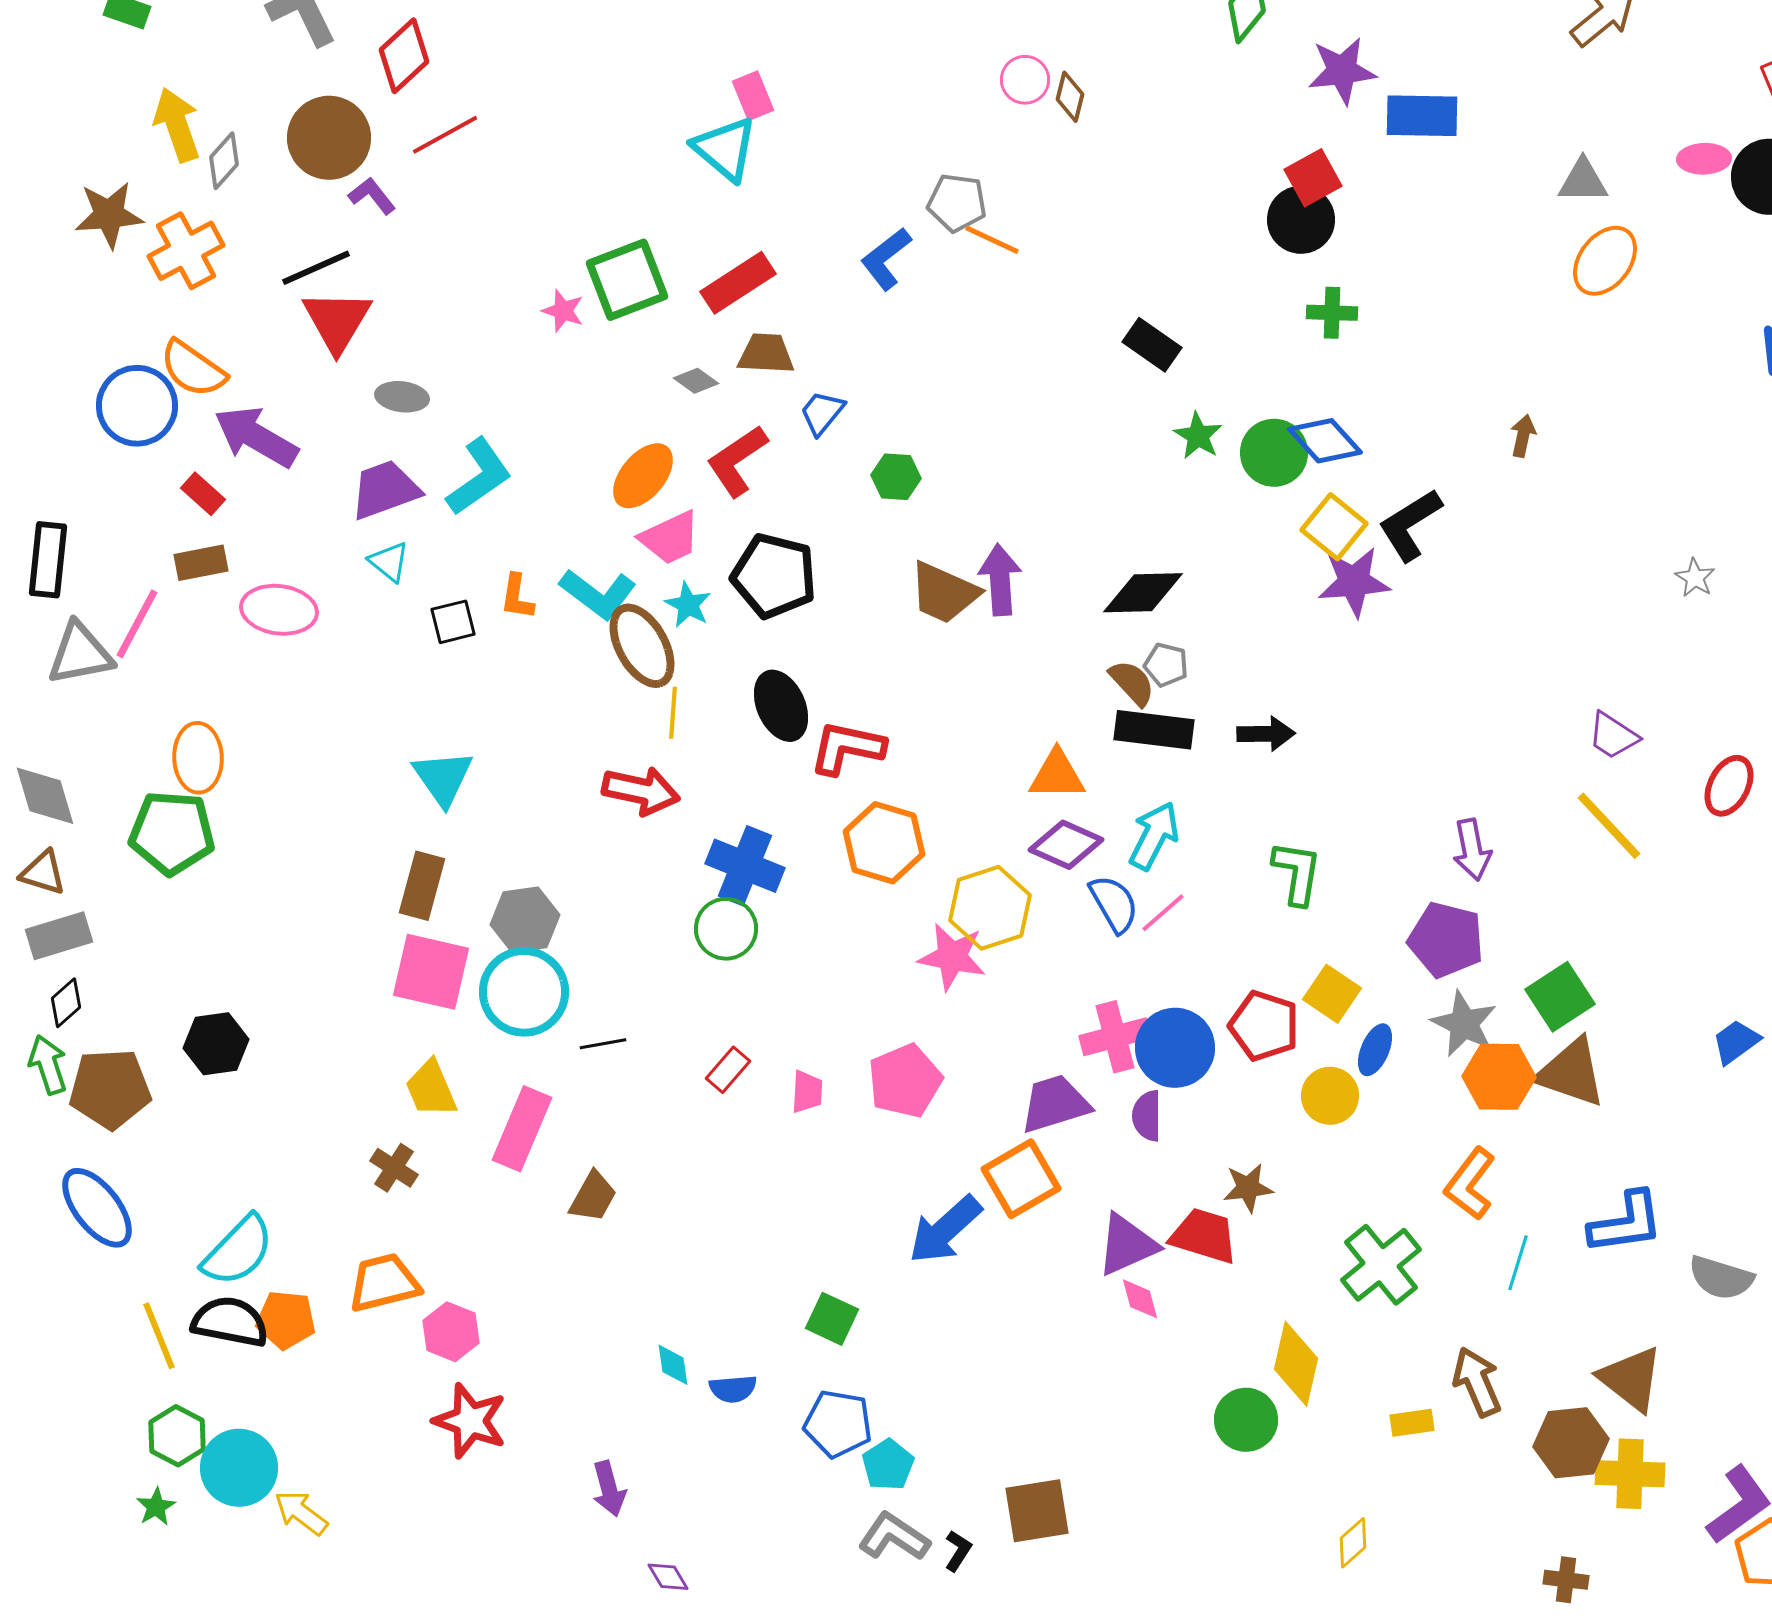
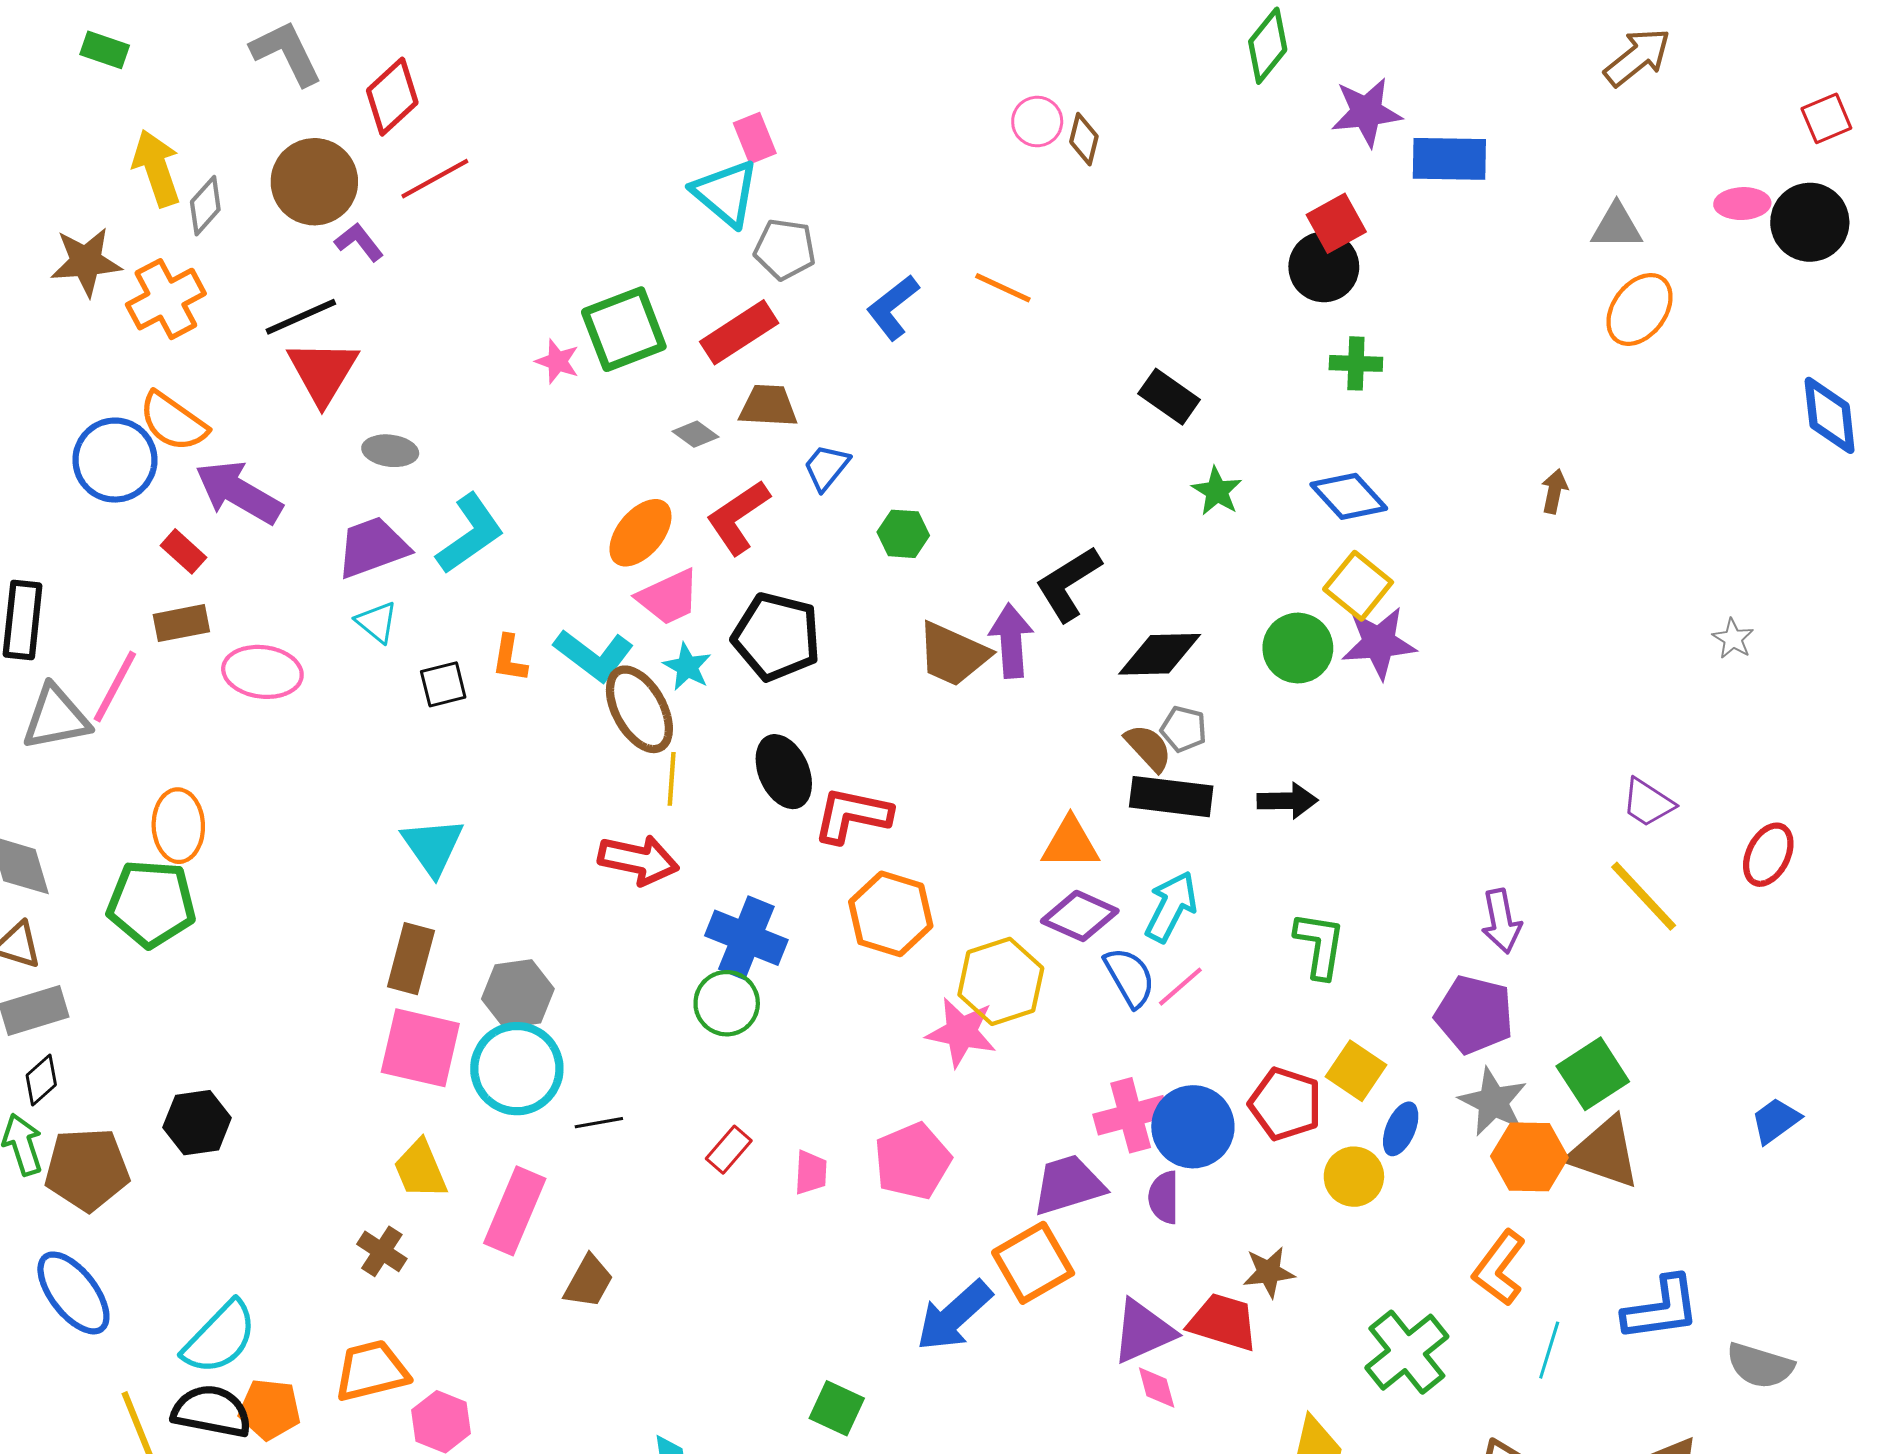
gray pentagon: (957, 203) -> (785, 249), moved
green circle: (1274, 453) -> (1298, 648), moved
black L-shape: (1410, 525) -> (1068, 584), moved

